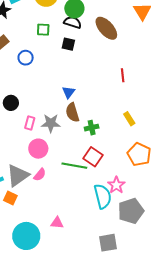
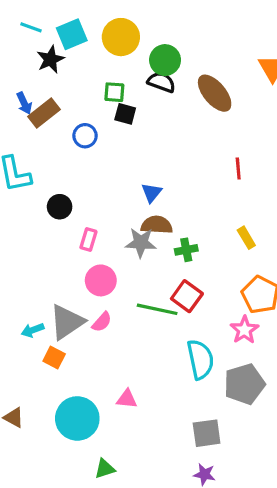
black square: (68, 44) -> (125, 114), moved
brown semicircle: (72, 112) -> (157, 225), turned 108
gray star: (51, 123) -> (141, 243), moved
pink star: (116, 185) -> (244, 330), moved

